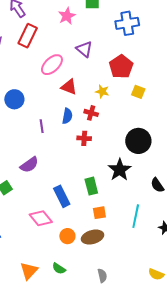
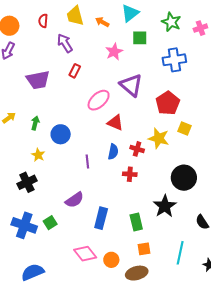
red rectangle: (28, 36) -> (75, 71), size x0.6
purple triangle: (84, 49) -> (131, 85), size x1.4
yellow star: (102, 91) -> (159, 138), moved, size x1.5
blue rectangle: (62, 196) -> (101, 218), moved, turned 40
orange circle: (67, 236) -> (111, 260), moved

